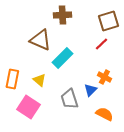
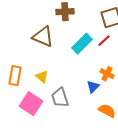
cyan rectangle: (62, 58) -> (82, 44), moved
gray trapezoid: (69, 99) -> (60, 98), moved

